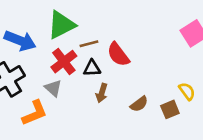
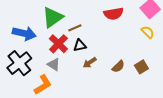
red semicircle: (118, 54) -> (114, 14), moved, turned -54
yellow semicircle: (187, 91) -> (148, 32), moved
brown arrow: (102, 93) -> (90, 63), turned 48

